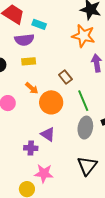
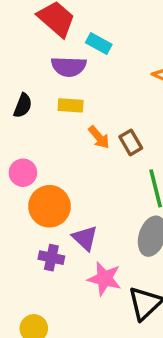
orange arrow: (32, 88) -> (99, 137), moved
orange circle: (51, 102) -> (49, 206), moved
pink star: (44, 173) -> (104, 279), moved

